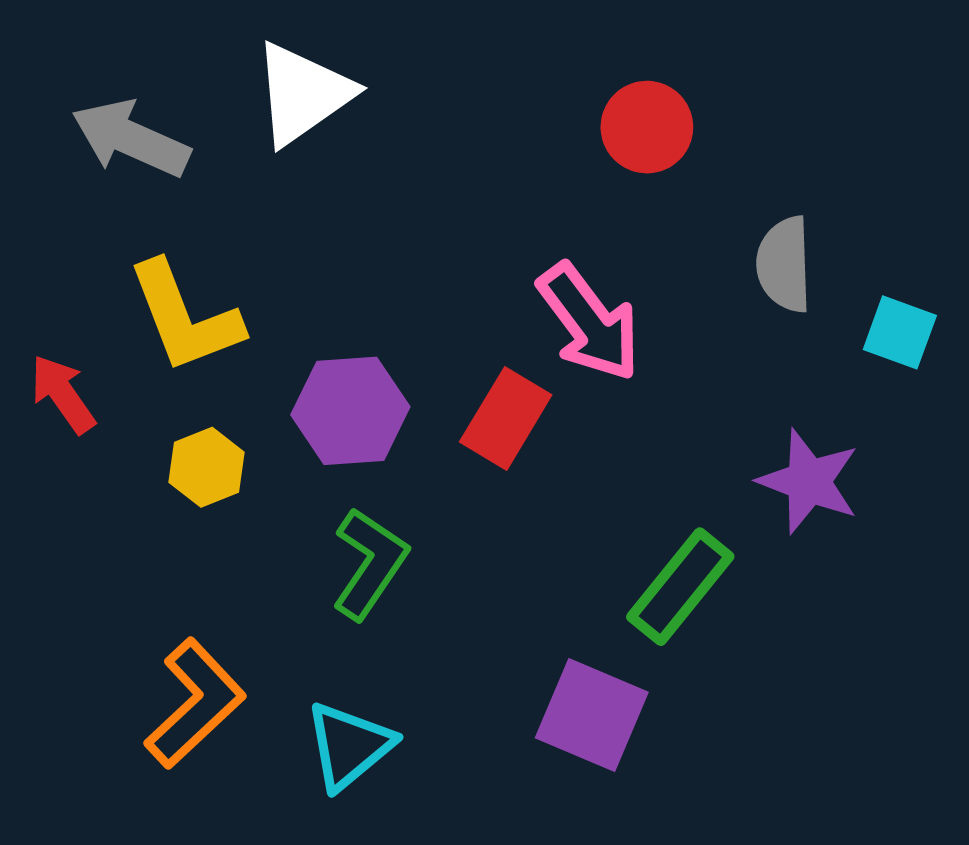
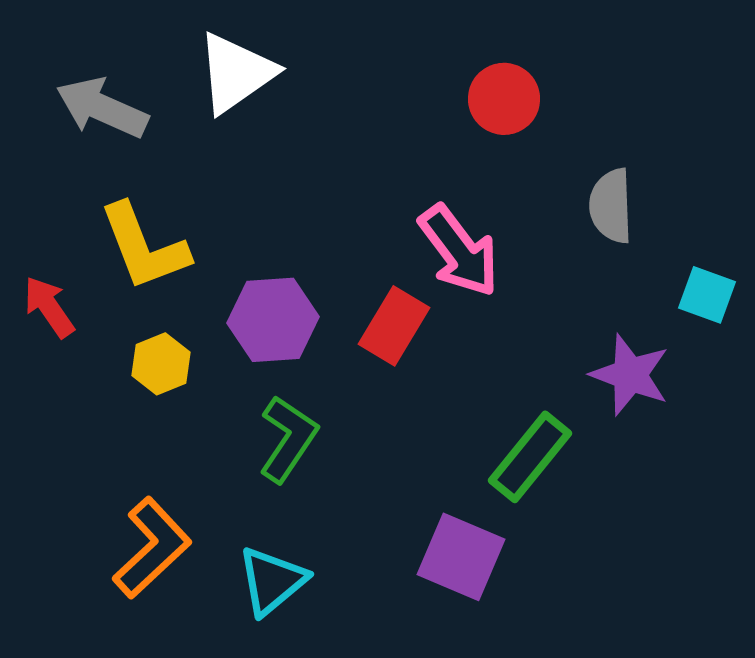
cyan square: (900, 332) -> (707, 295), moved

